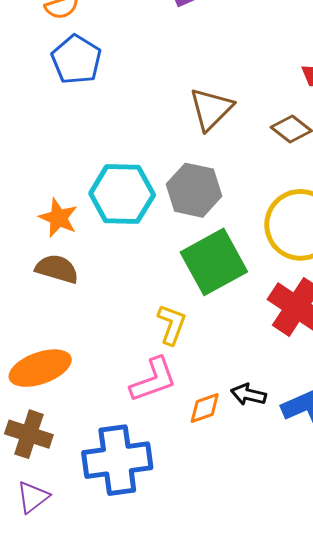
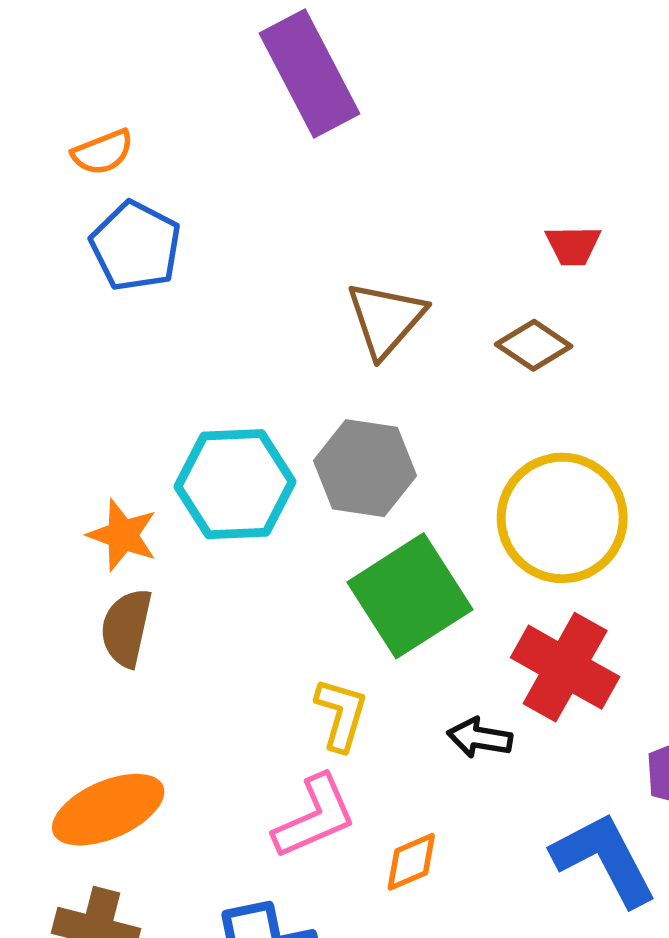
brown semicircle: (57, 269) -> (126, 628), turned -90
black arrow: (248, 395) -> (480, 738), moved

